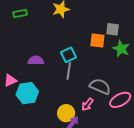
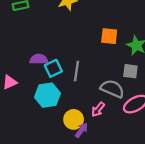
gray square: (113, 29) -> (130, 71), moved
cyan square: (68, 55) -> (53, 68), moved
cyan hexagon: (27, 93) -> (47, 95), moved

